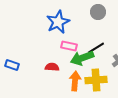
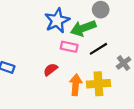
green arrow: (82, 58) -> (83, 28), moved
red semicircle: (52, 67) -> (51, 70), turned -40

